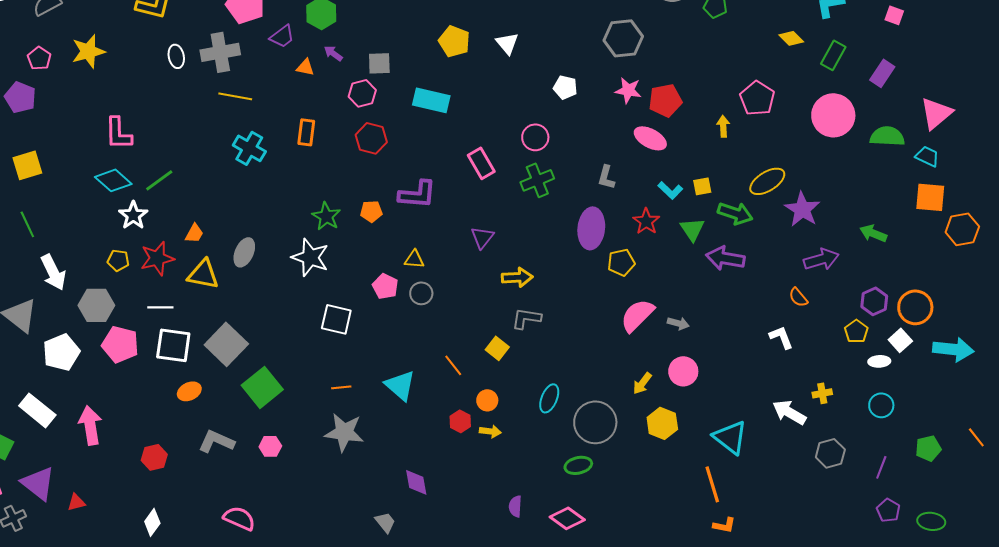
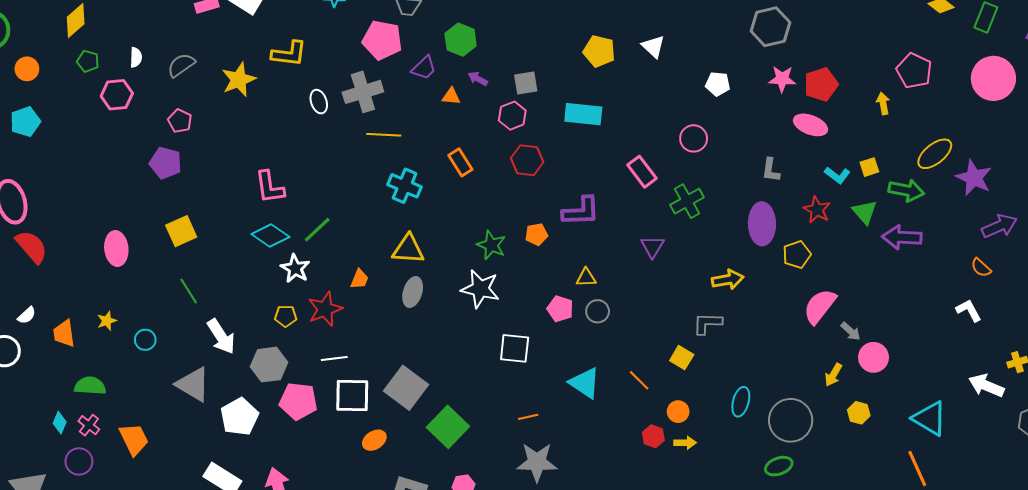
yellow star: (88, 51) -> (239, 80), moved
orange rectangle: (306, 132) -> (460, 162), turned -32
green cross: (537, 180) -> (687, 201), moved
yellow triangle: (203, 274) -> (408, 249), moved
yellow arrow: (517, 277) -> (728, 280), moved
gray arrow: (678, 323) -> (851, 331), moved, turned 35
cyan triangle: (400, 385) -> (585, 383), moved
yellow hexagon: (662, 423) -> (859, 413), size x0.7

